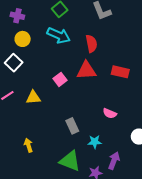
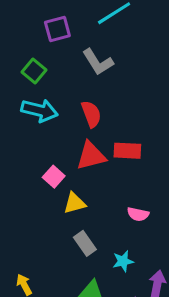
red rectangle: (120, 72) -> (127, 151), moved
yellow triangle: (33, 97) -> (74, 203), moved

